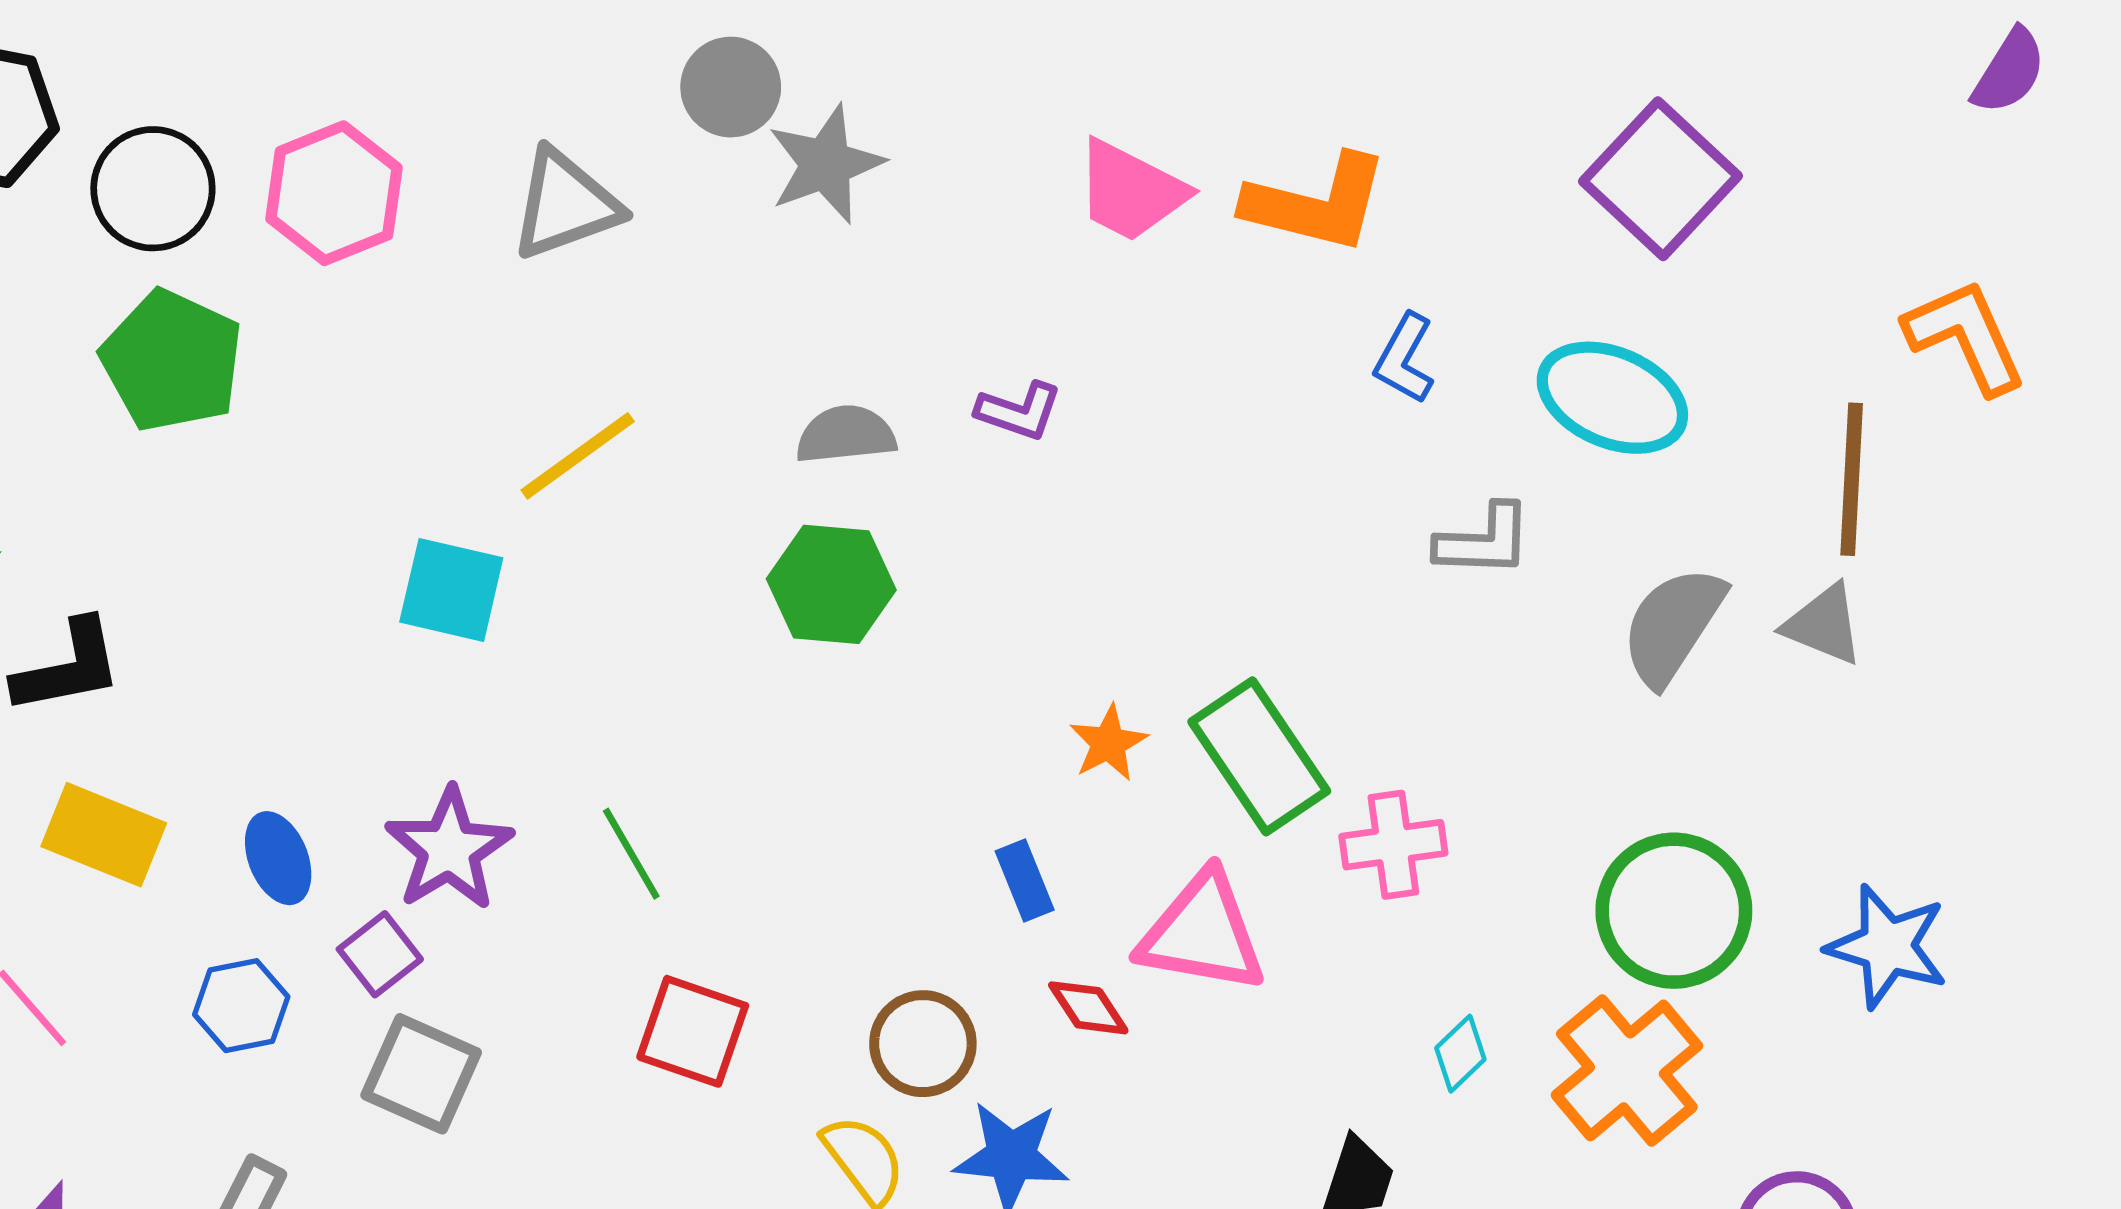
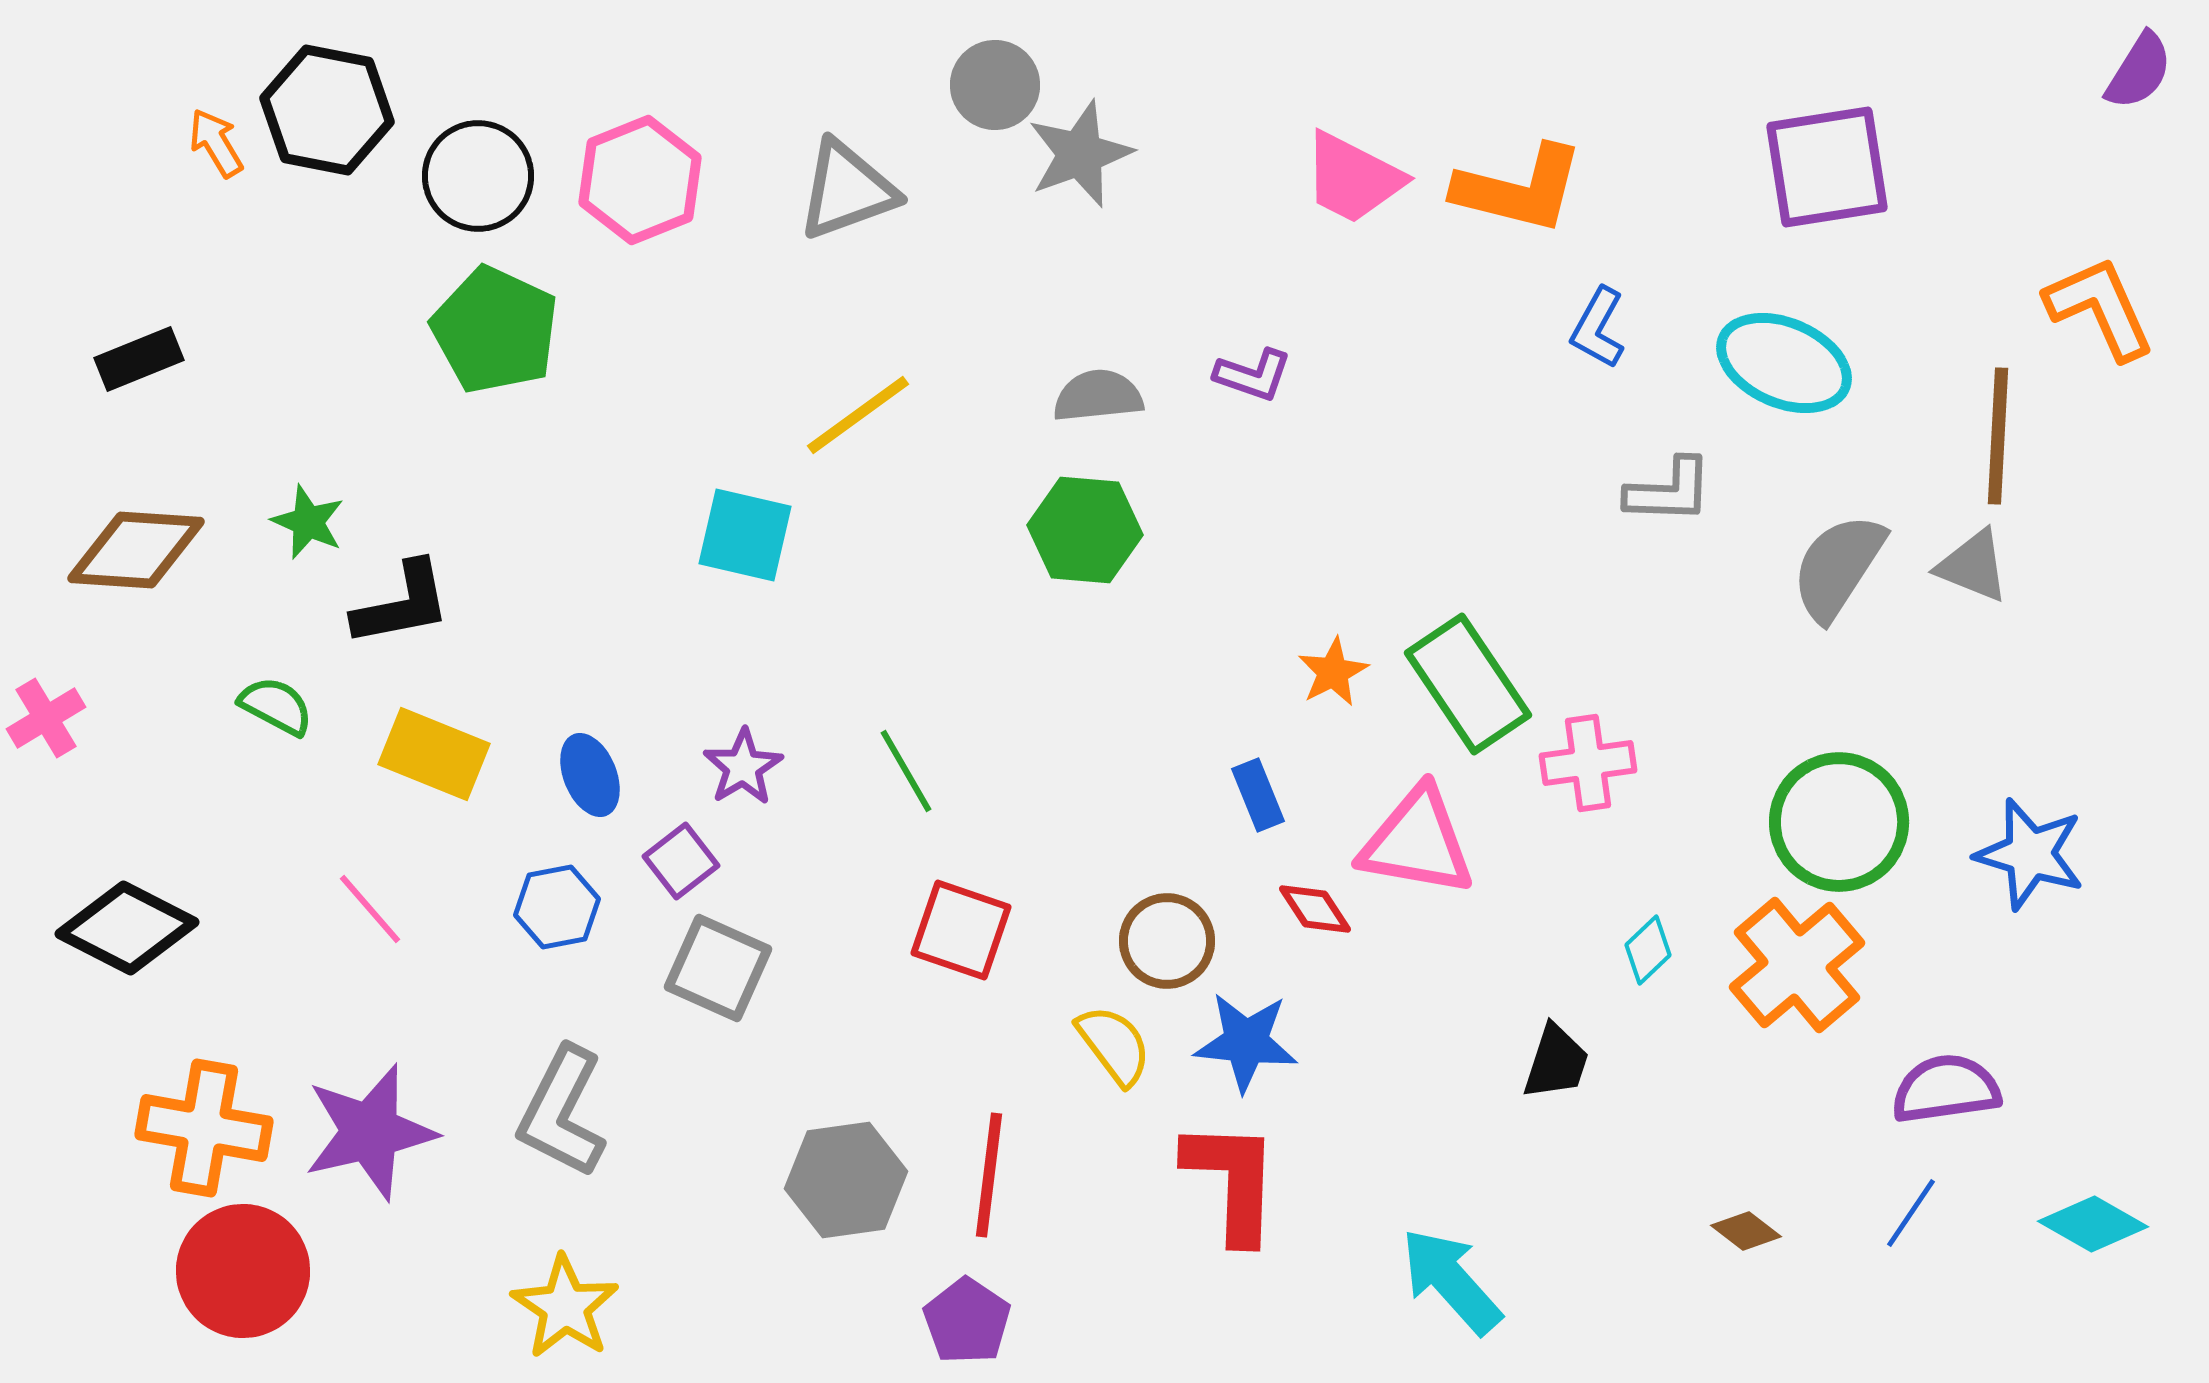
purple square: (1660, 179) -> (1827, 167), turned 38
purple star: (449, 849) -> (743, 767), size x0.7

